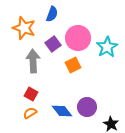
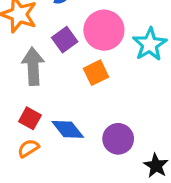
blue diamond: (62, 111) -> (68, 129), moved

